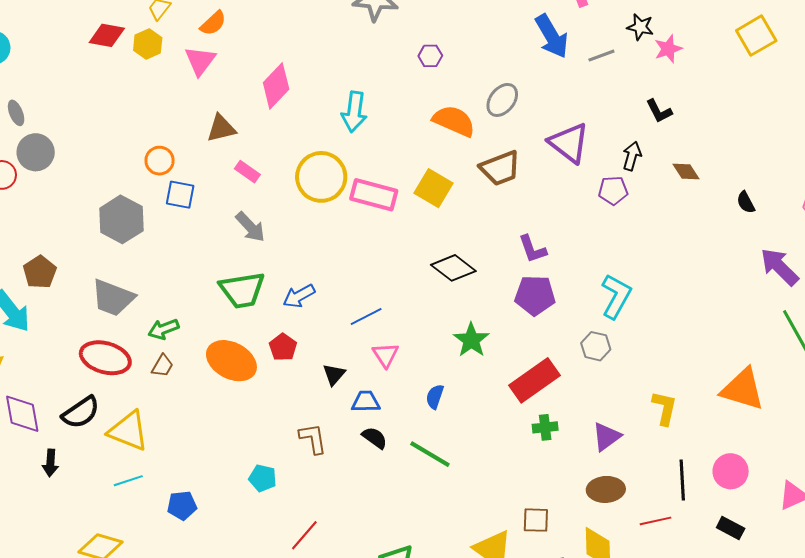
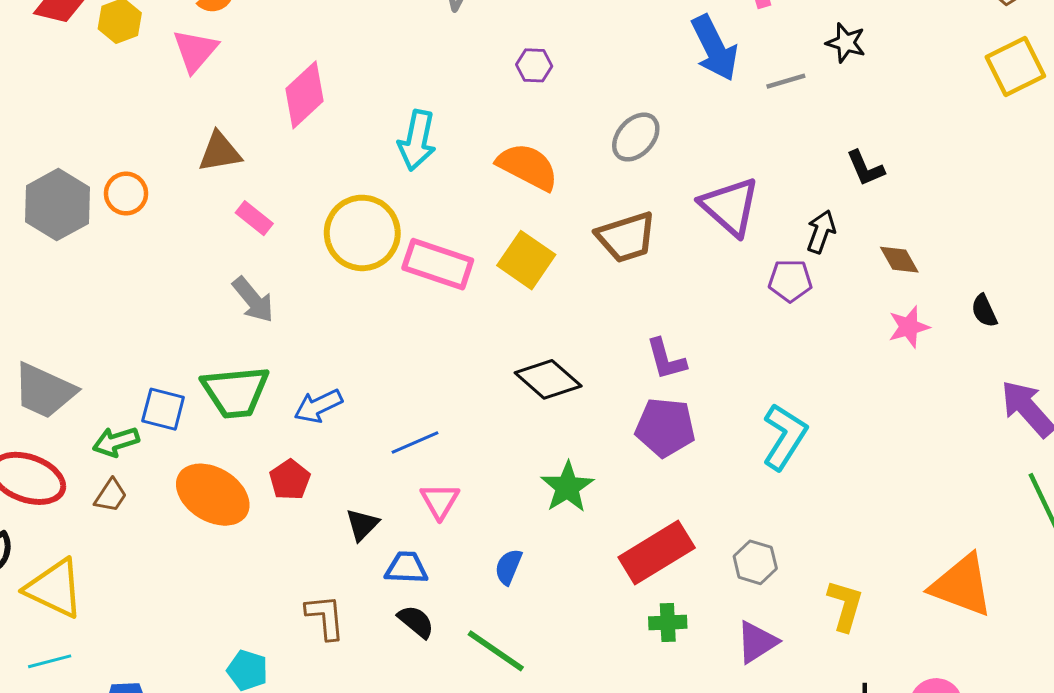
pink star: (668, 49) -> (909, 327), moved
orange semicircle: (454, 121) -> (528, 167), moved
blue square: (180, 195) -> (163, 409), moved
gray hexagon: (121, 219) -> (57, 205), moved
gray hexagon: (596, 346) -> (755, 562), moved

